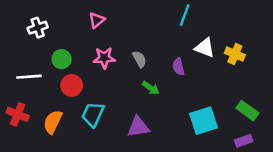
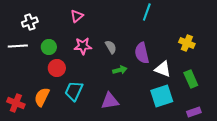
white triangle: (205, 48) -> (163, 69), moved
purple semicircle: (178, 67) -> (142, 53), size x1.5
white line: (29, 77) -> (18, 46), moved
green arrow: (151, 88) -> (120, 70), turned -48
green rectangle: (247, 111) -> (191, 79), moved, turned 30
red cross: (18, 114) -> (16, 103), moved

